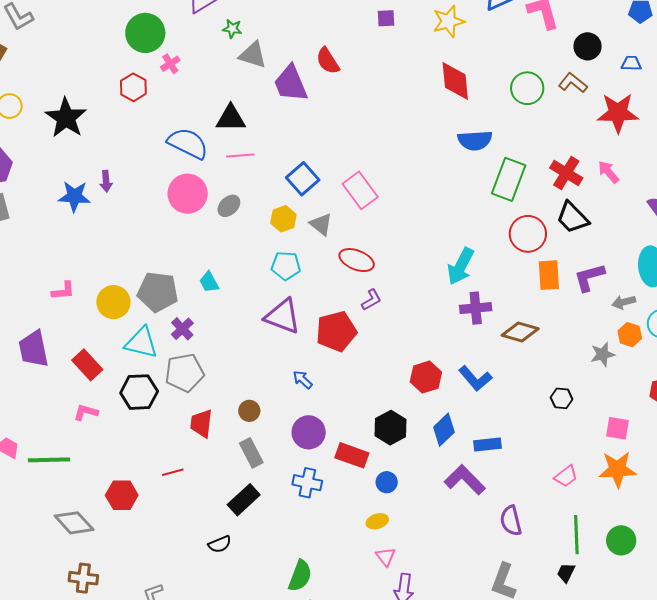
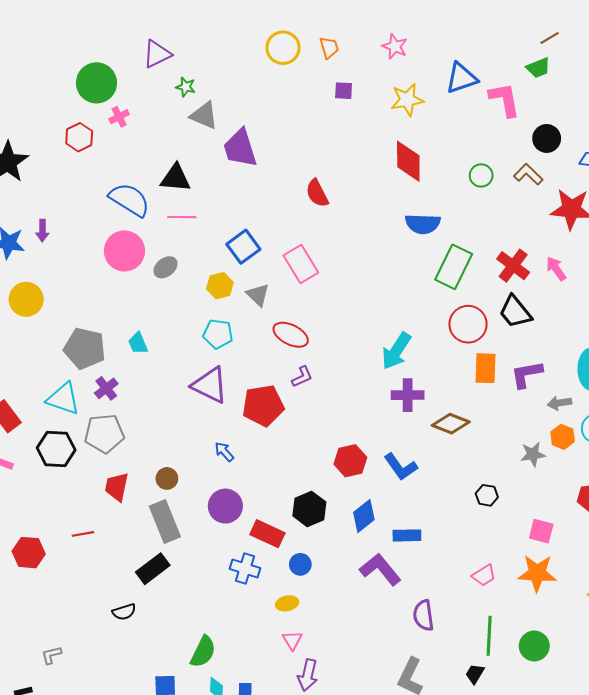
red semicircle: (328, 61) -> (317, 193), moved
green circle: (527, 88) -> (481, 175), size x0.7
yellow circle: (113, 302) -> (26, 299), moved
gray rectangle: (251, 453) -> (165, 522), size x1.4
blue cross: (307, 483) -> (245, 569), moved

